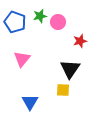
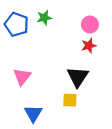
pink circle: (58, 22) -> (90, 24), moved
pink triangle: (22, 59) -> (22, 77), moved

